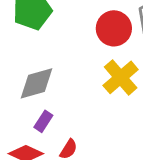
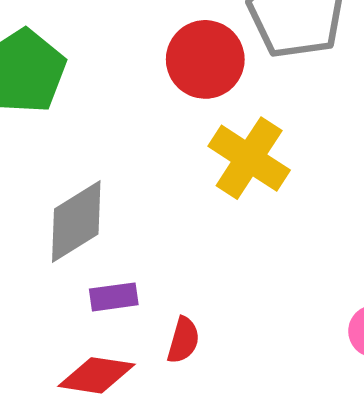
purple rectangle: (43, 121) -> (114, 297), turned 65

